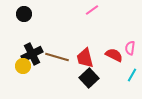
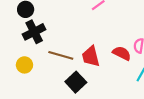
black cross: (32, 54) -> (34, 32), moved
black square: (89, 78) -> (76, 82), moved

